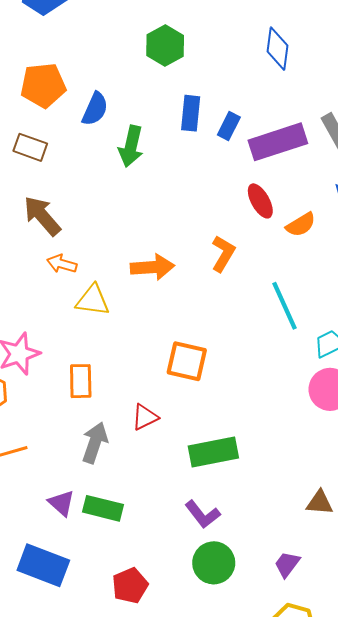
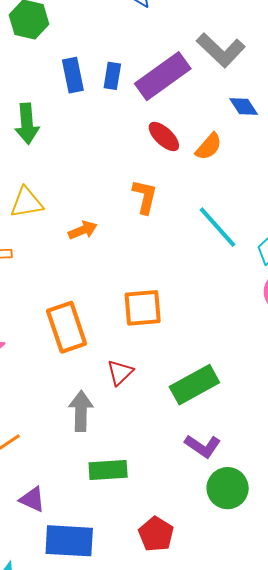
orange arrow: (152, 267) -> (83, 230), size x0.7
yellow triangle: (93, 300) -> (26, 202), moved
orange rectangle: (81, 381) -> (67, 327), moved, size x1.4
purple triangle: (61, 503) -> (32, 499), moved

